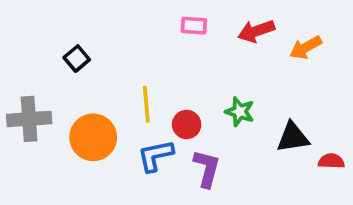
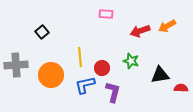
red arrow: (256, 31) -> (140, 31), moved

